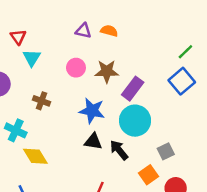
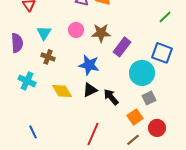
cyan triangle: (32, 58) -> (44, 33), moved
blue square: (182, 81) -> (162, 53), moved, turned -30
cyan circle: (135, 121) -> (142, 73), moved
black triangle: (93, 141) -> (90, 90), turned -35
yellow diamond: (35, 156) -> (62, 91), moved

